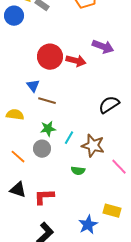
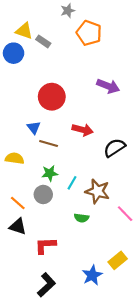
red arrow: (76, 61) -> (83, 130), moved
black triangle: (18, 190) -> (18, 226), moved
yellow rectangle: (112, 211) -> (118, 260), turned -54

